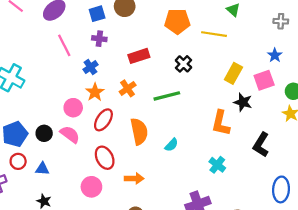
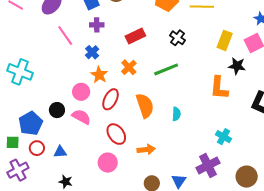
black circle: (44, 133) -> (57, 110), moved
cyan semicircle: (171, 145) -> (176, 114), turned -32
cyan cross: (217, 165) -> (224, 137), moved

